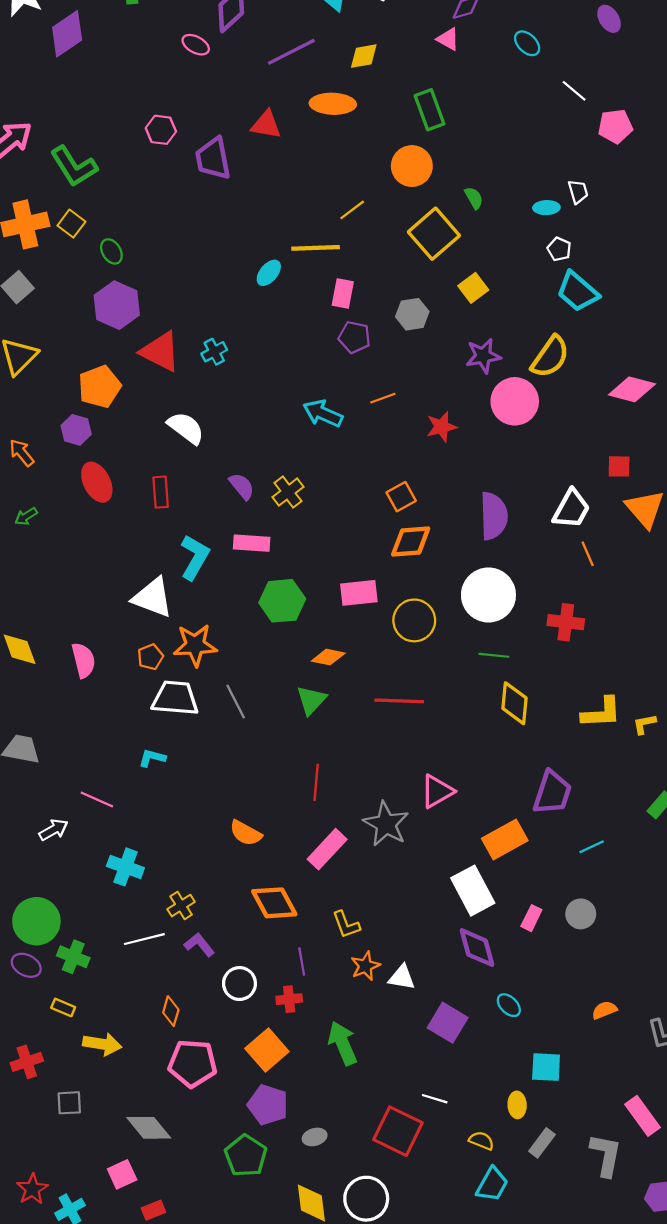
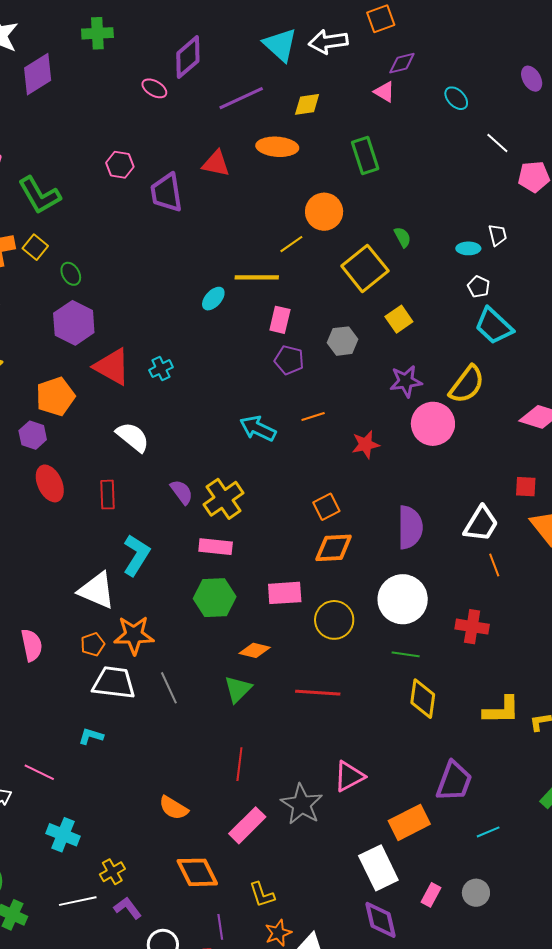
orange circle: (412, 166) -> (324, 212), moved
yellow cross: (288, 492) -> (223, 499), size x1.4
pink rectangle: (252, 543) -> (216, 547), moved

